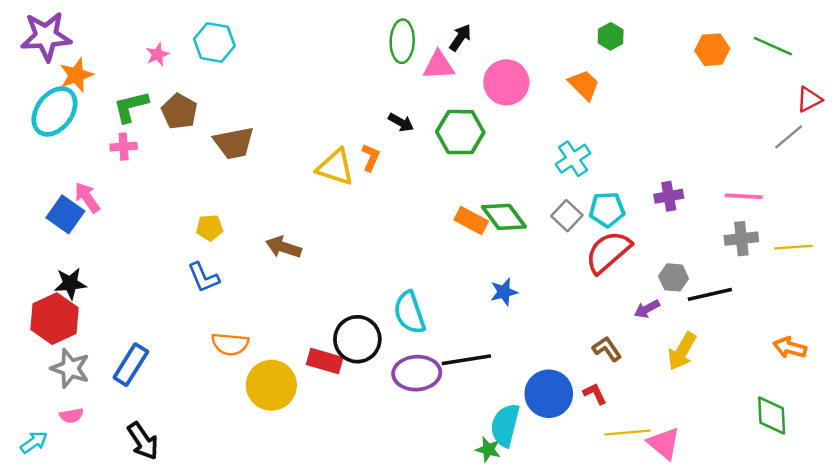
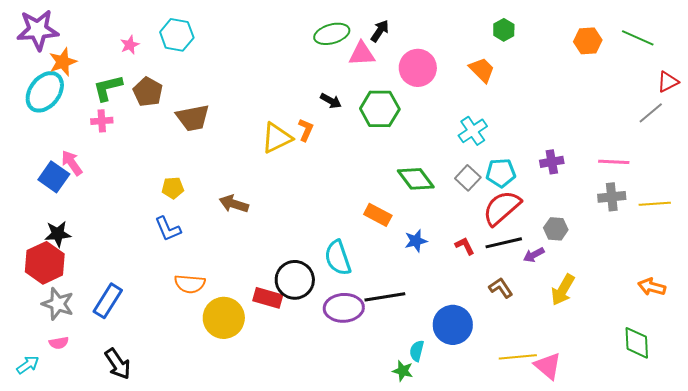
green ellipse: (402, 41) -> (332, 34), turned 72
yellow triangle: (336, 167) -> (277, 138), turned -44
orange rectangle: (471, 220) -> (378, 215), moved
black line: (710, 294) -> (504, 243), moved
red L-shape: (595, 394) -> (465, 246), moved
cyan semicircle: (505, 425) -> (417, 351), size x0.6

